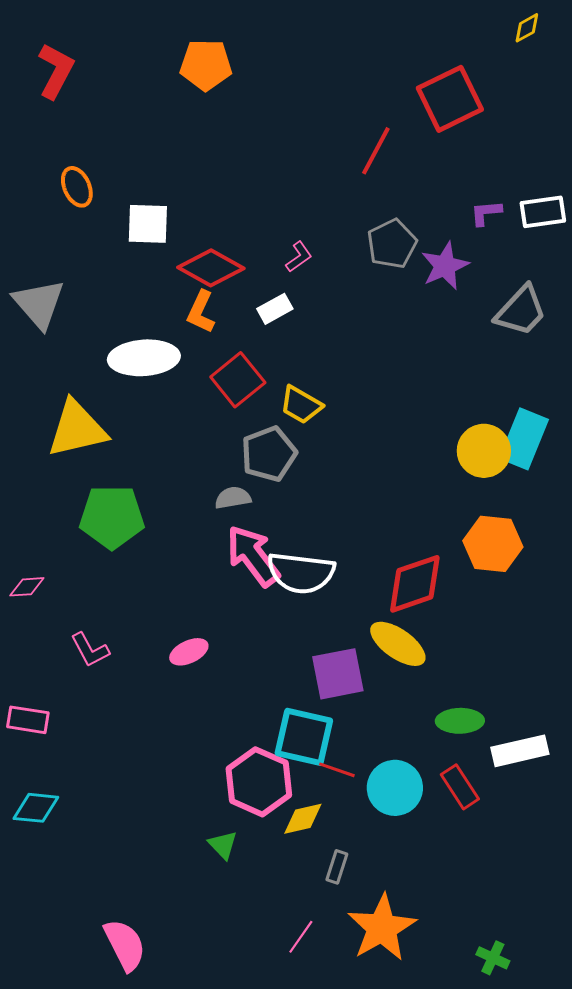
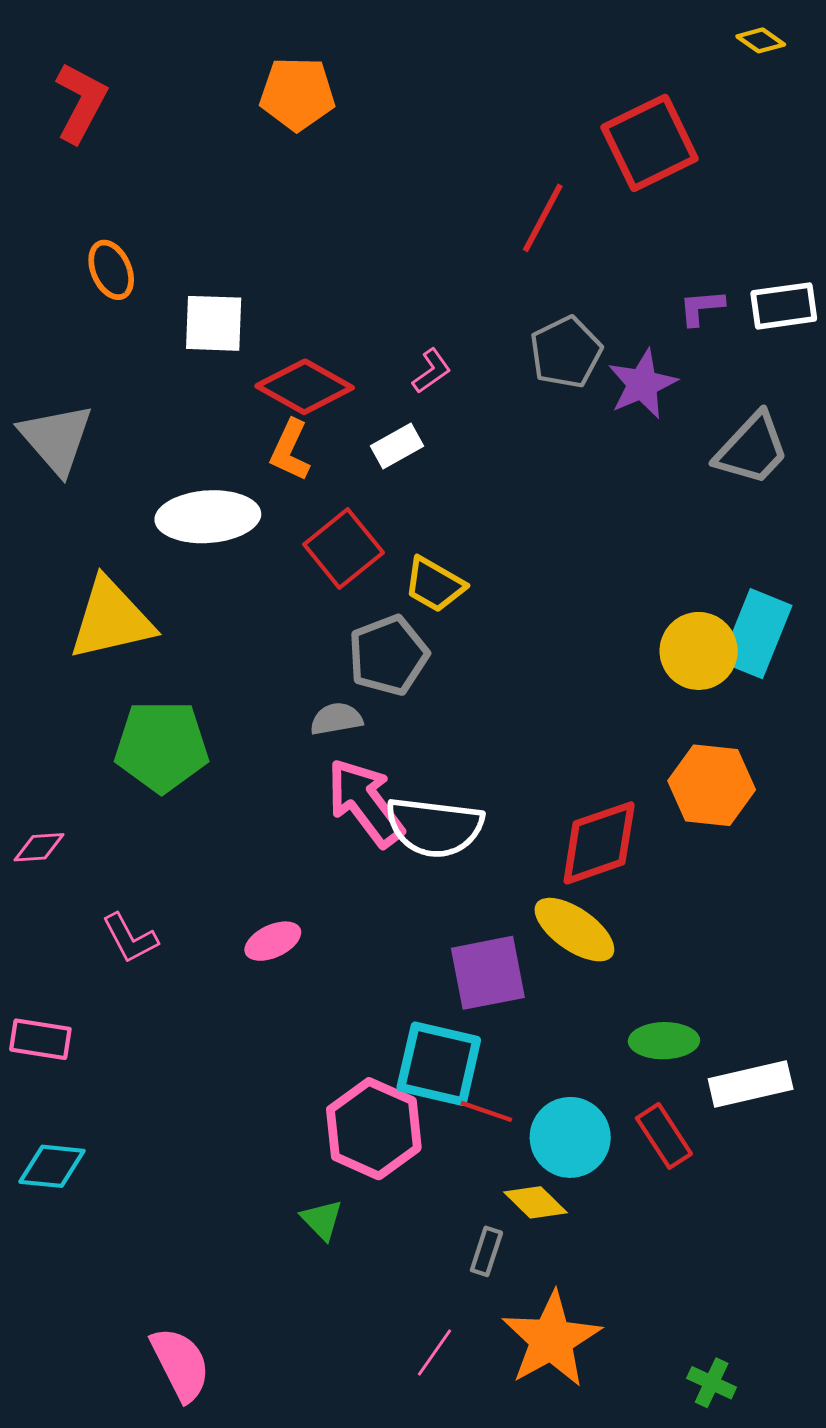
yellow diamond: (527, 28) -> (761, 40), turned 64
yellow diamond: (303, 819) -> (536, 1202), moved, turned 57

